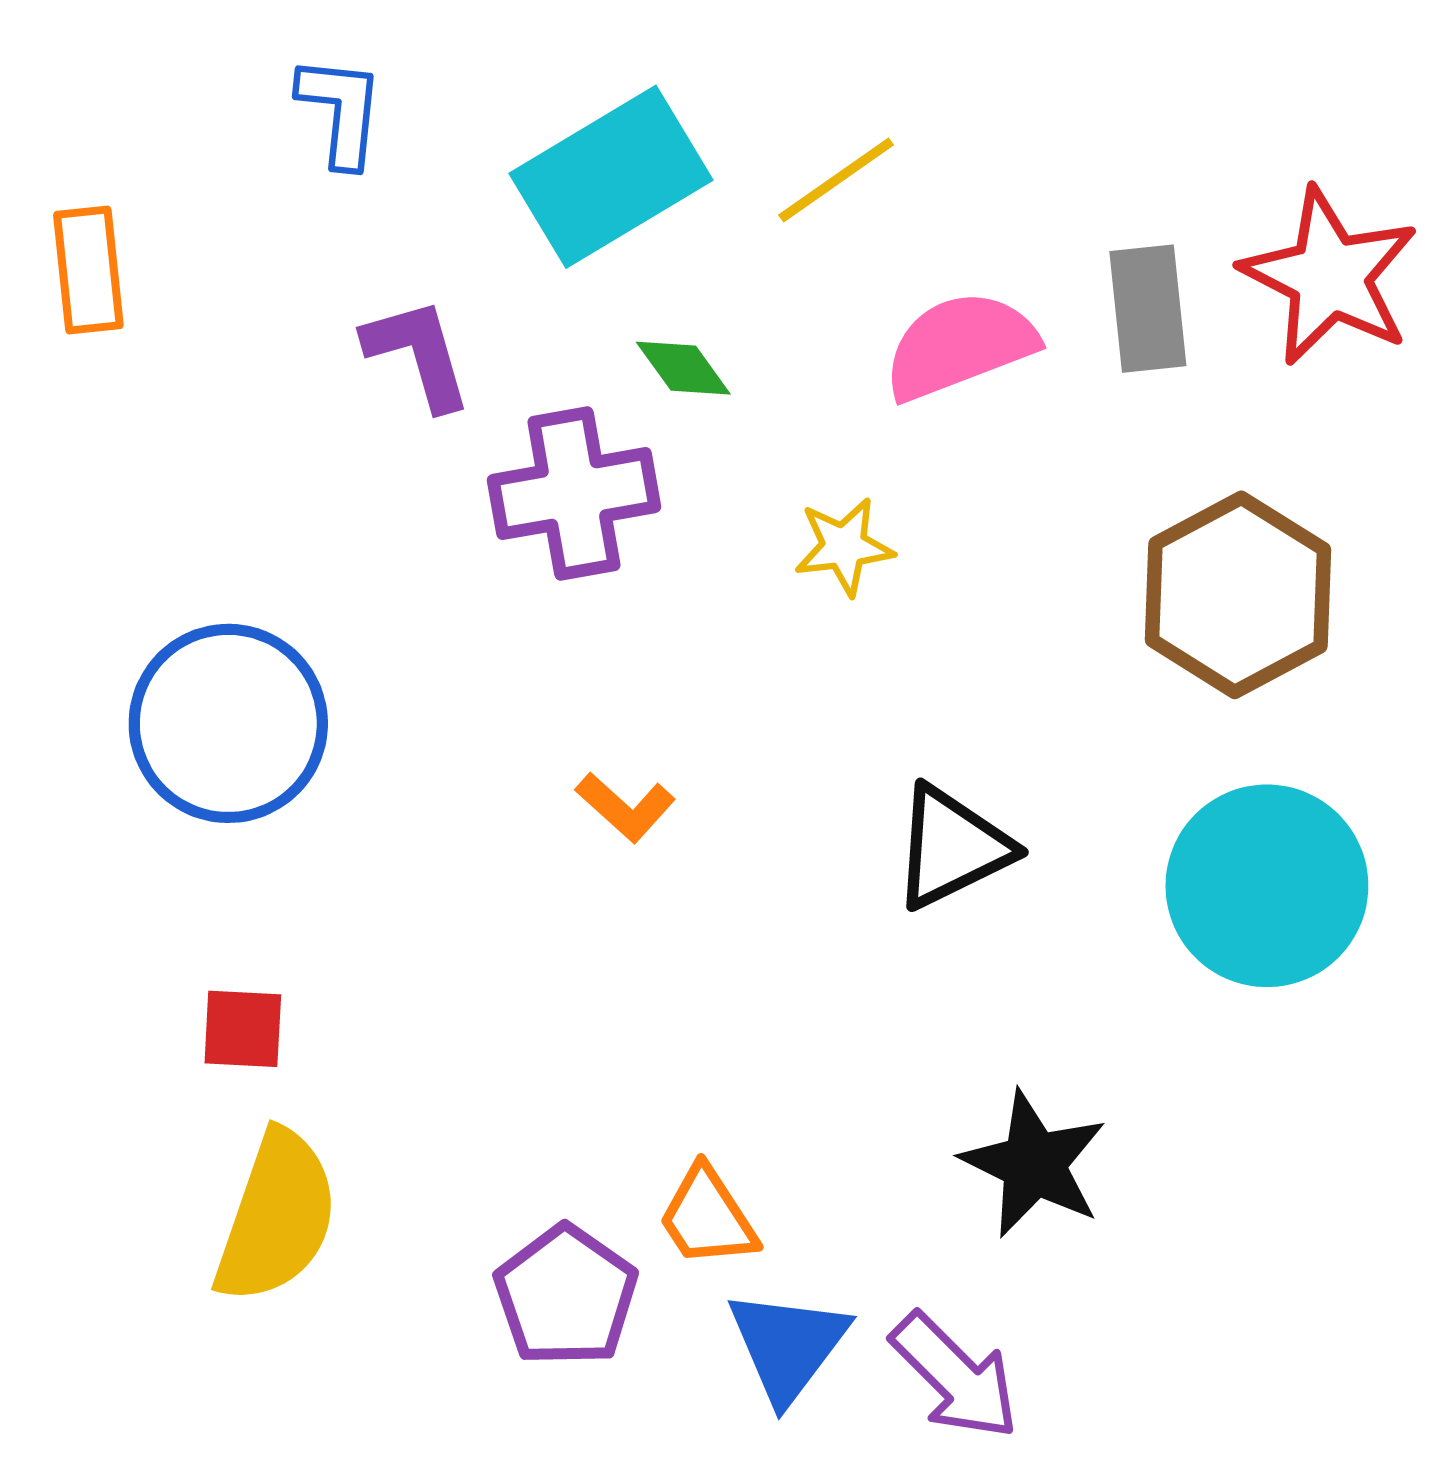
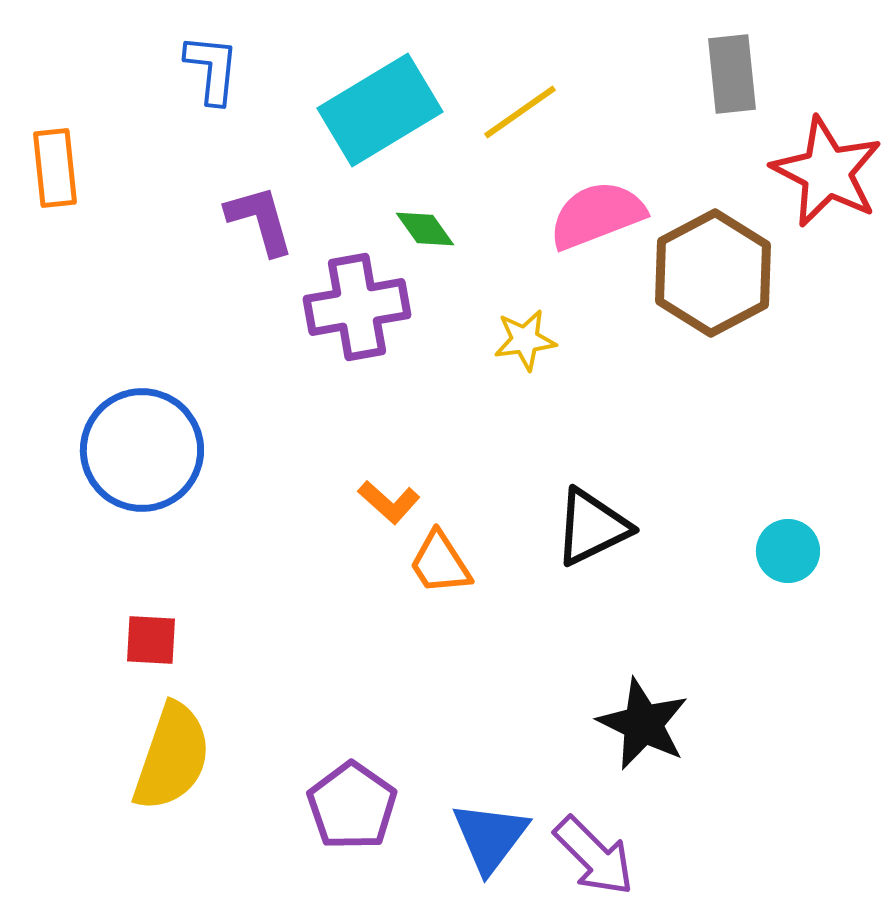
gray rectangle: (1148, 309) -> (732, 74), moved
brown hexagon: (1238, 595) -> (713, 273), moved
cyan circle: (1267, 886) -> (788, 551), size x0.5
orange trapezoid: (707, 1217) -> (440, 563), moved

